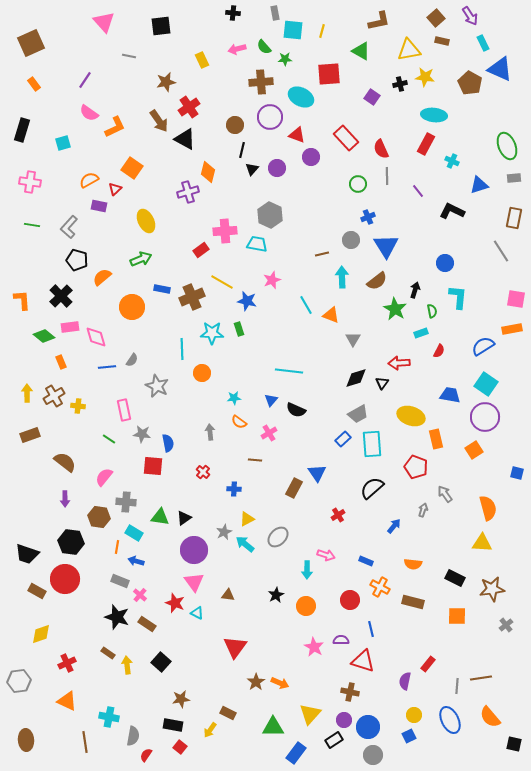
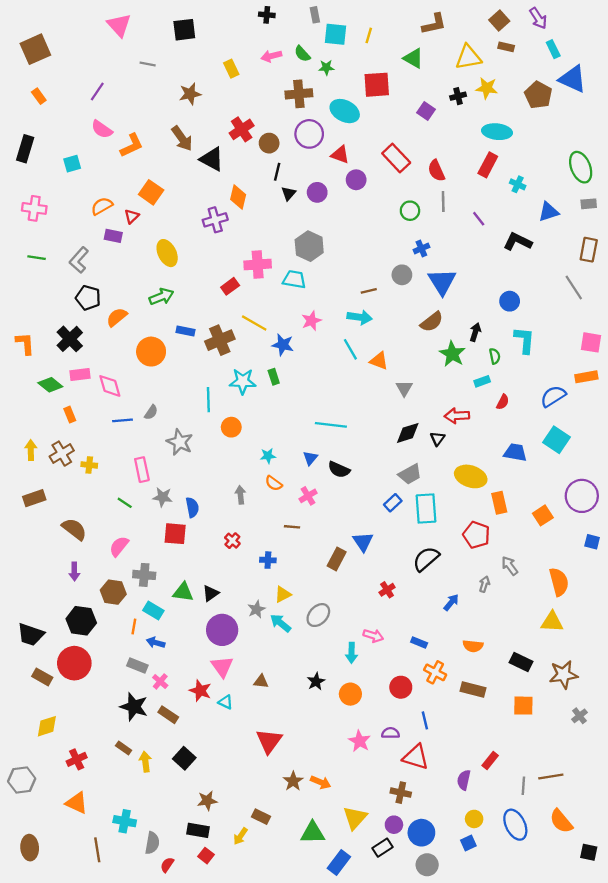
red cross: (189, 107) -> (242, 129), moved
cyan arrow: (342, 277) -> (360, 317), moved, turned 100
purple circle: (485, 417) -> (582, 496), moved

